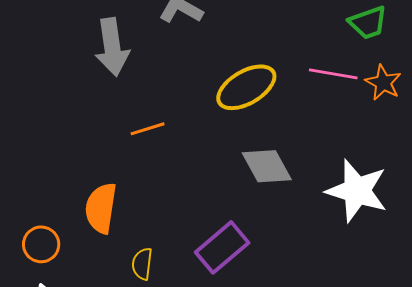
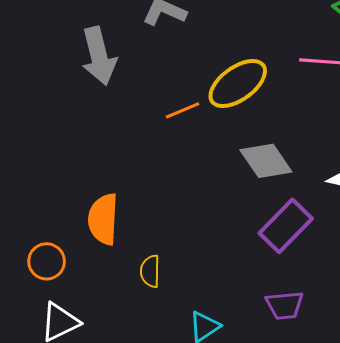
orange line: (148, 129) -> (183, 110), moved
purple rectangle: (222, 247) -> (286, 226), moved

